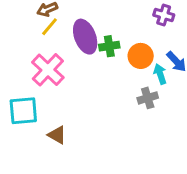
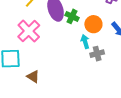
green cross: (109, 46) -> (72, 16), turned 32
cyan arrow: (160, 74) -> (85, 42), moved

